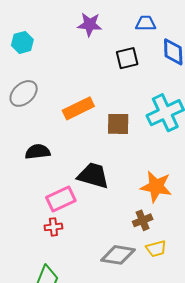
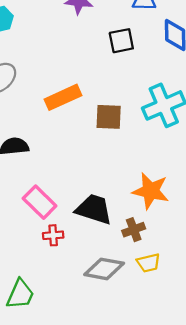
black trapezoid: (93, 176) -> (94, 209), moved
pink rectangle: (61, 199) -> (40, 202), turned 68
red cross: (53, 227) -> (53, 235), moved

